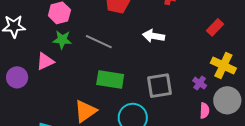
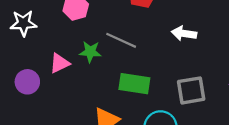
green star: (62, 40) -> (90, 52), moved

